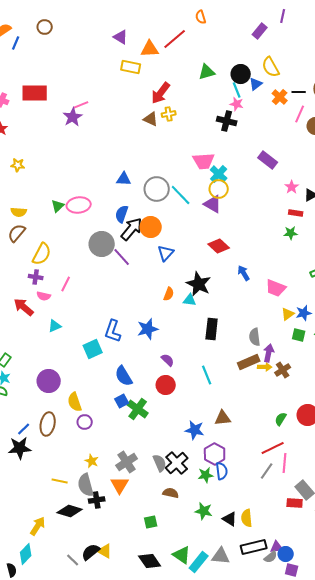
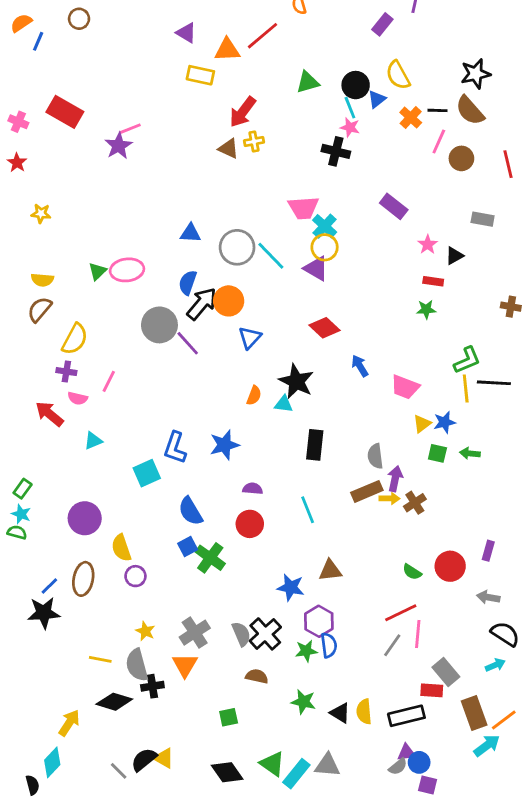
red rectangle: (35, 93) -> (65, 112), turned 30
purple semicircle: (168, 360) -> (253, 489), turned -40
green semicircle: (281, 419) -> (412, 572), turned -88
black rectangle: (254, 547) -> (406, 716), moved

